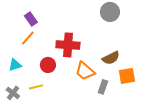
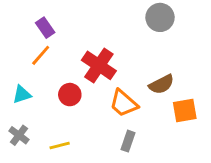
red cross: (68, 45) -> (99, 65), turned 30
yellow line: (36, 87) -> (60, 145), moved
gray rectangle: (103, 87) -> (128, 141), moved

